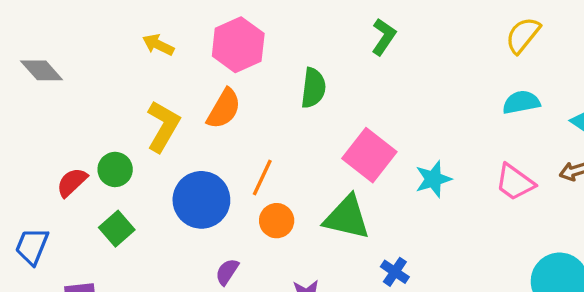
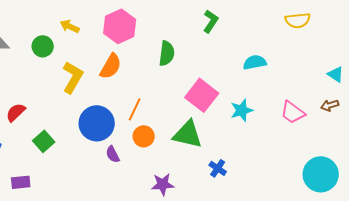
yellow semicircle: (523, 35) -> (298, 20), turned -135
cyan semicircle: (521, 102) -> (255, 62), moved
green circle: (115, 169) -> (43, 46), moved
purple semicircle: (227, 272) -> (113, 154), moved, turned -60

